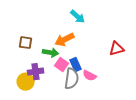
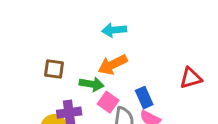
cyan arrow: (78, 17) -> (114, 30), moved, turned 133
blue rectangle: (76, 65) -> (144, 98), moved

